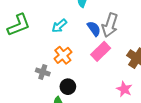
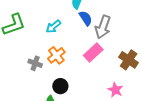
blue semicircle: (94, 29) -> (86, 18), moved
gray cross: (43, 72) -> (35, 63), moved

